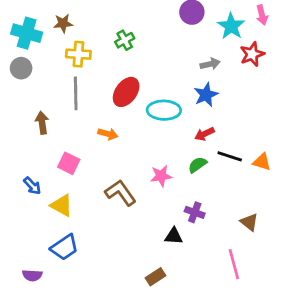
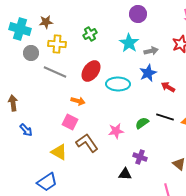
cyan star: (231, 26) -> (129, 43), moved
gray circle: (21, 68) -> (31, 53), moved
gray line: (76, 93) -> (55, 72), turned -65
brown arrow: (42, 123) -> (13, 103), moved
red arrow: (204, 134) -> (168, 87), moved, turned 56
pink square: (69, 163) -> (70, 122), moved
blue arrow: (32, 186) -> (26, 130), moved
yellow triangle: (62, 205) -> (59, 152), moved

